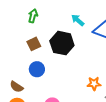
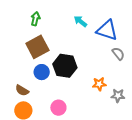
black hexagon: (62, 43) -> (65, 66), moved
brown square: (34, 44) -> (37, 47), size x1.6

